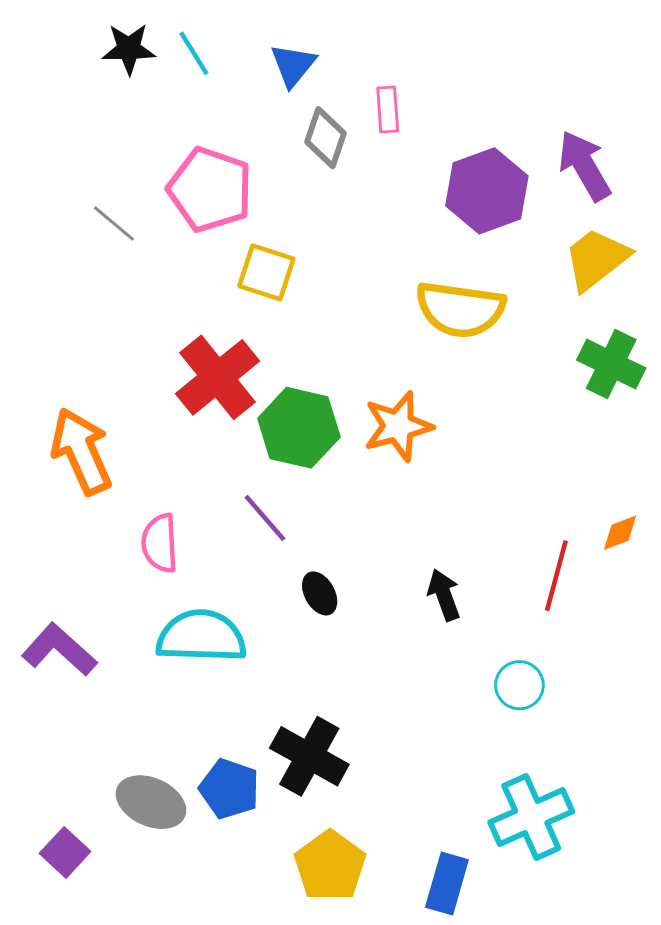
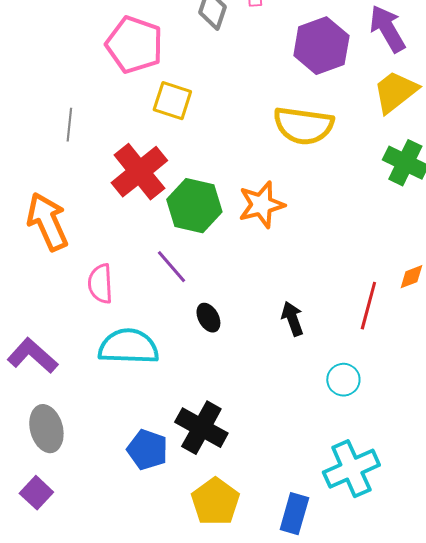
gray line: (114, 223) -> (69, 125), moved, turned 56
gray ellipse: (151, 802) -> (46, 429), moved, turned 51

